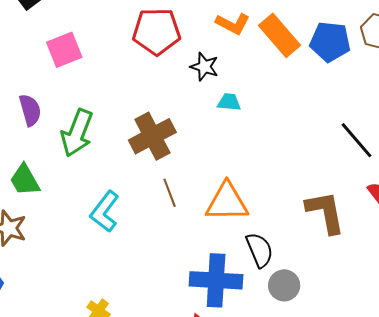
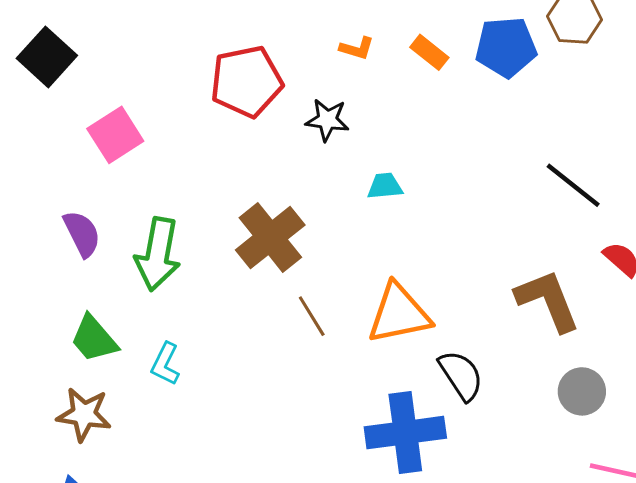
orange L-shape: (233, 24) -> (357, 48), size x0.7
orange rectangle: (279, 35) -> (429, 52), size x0.6
cyan trapezoid: (229, 102) -> (385, 186), moved
cyan L-shape: (105, 211) -> (165, 364), moved, size x0.7
gray circle: (284, 285) -> (582, 391), moved

